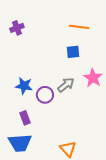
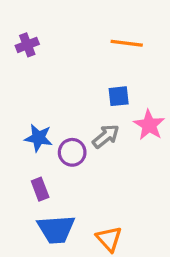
blue square: (73, 52) -> (119, 96), moved
blue trapezoid: (20, 143) -> (56, 229), moved

